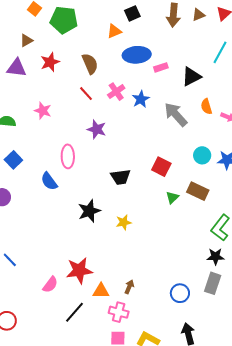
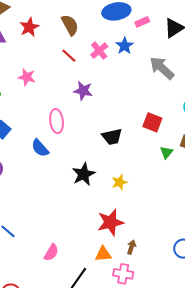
blue star: (141, 99) -> (125, 46), moved
red star: (79, 270) -> (110, 222), moved

